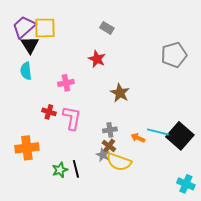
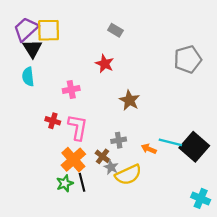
brown cross: (109, 146) -> (102, 156), moved
orange cross: (27, 148) -> (73, 160), moved, turned -35
yellow semicircle: (119, 162) -> (128, 175), turned -45

